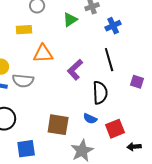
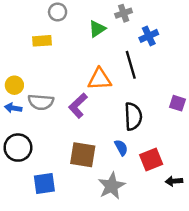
orange triangle: (43, 54) -> (100, 79), moved
black line: (109, 60) -> (131, 65), moved
purple L-shape: (75, 70) -> (78, 106), moved
blue semicircle: (90, 119) -> (121, 148), turned -144

